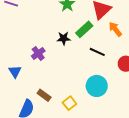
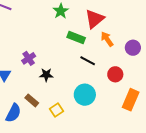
green rectangle: (84, 29) -> (76, 37), turned 60
black star: (64, 38) -> (46, 75), moved

